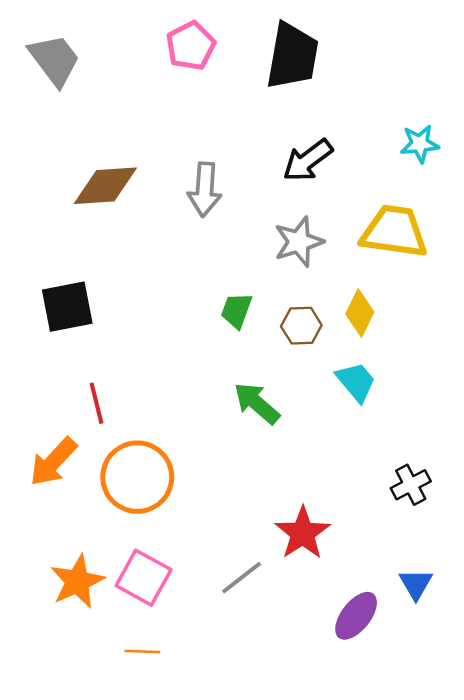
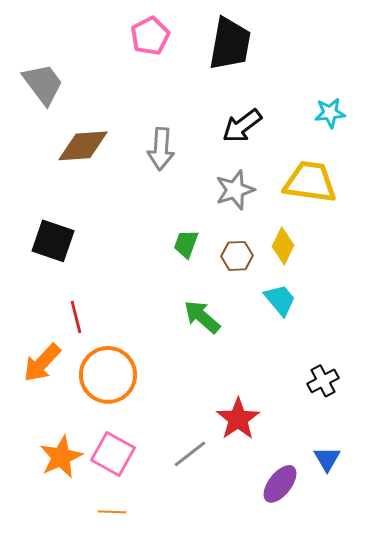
gray trapezoid: (55, 60) -> (43, 84), moved
black square: (67, 307) -> (53, 241), turned 30

